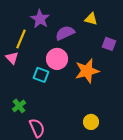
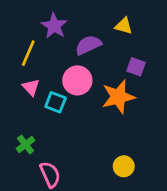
purple square: (109, 44) -> (136, 67), moved
pink triangle: (12, 58) -> (31, 87), moved

